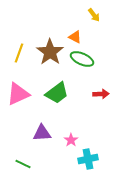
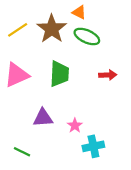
yellow line: (19, 53) -> (18, 30), turned 36
green trapezoid: (57, 93) -> (59, 74), turned -50

